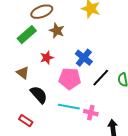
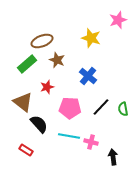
blue cross: (84, 58) -> (88, 76), moved
brown triangle: (23, 73) -> (23, 102), size x1.5

